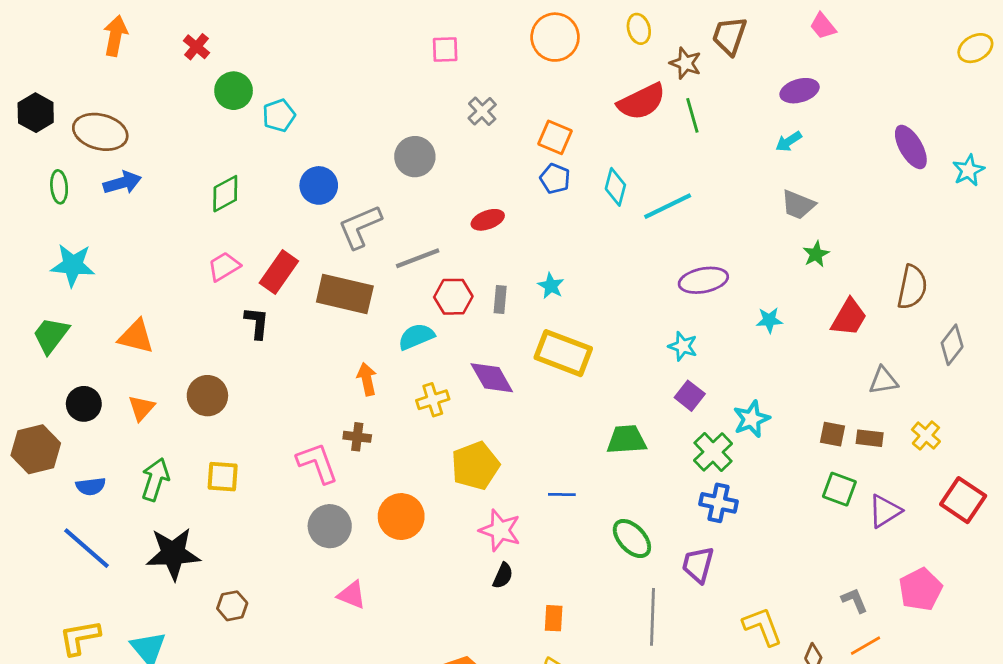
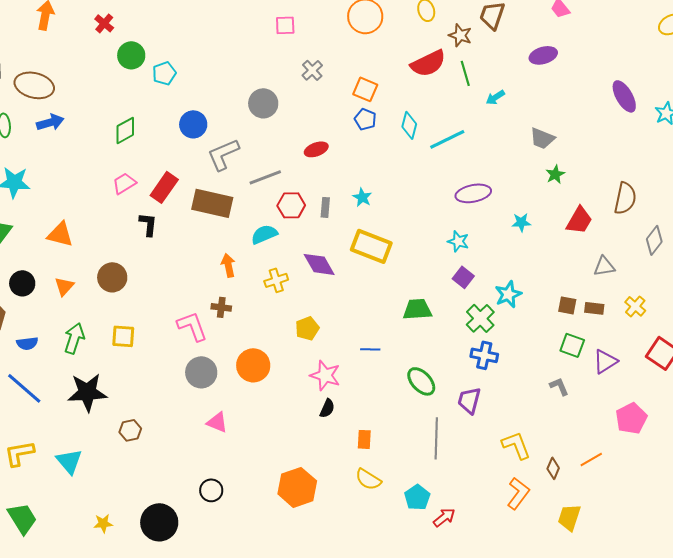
cyan arrow: (789, 141) -> (495, 97), moved
yellow pentagon: (475, 466) -> (307, 328), size x0.7
gray L-shape: (854, 600) -> (559, 386), moved

